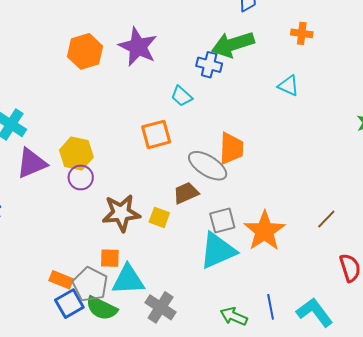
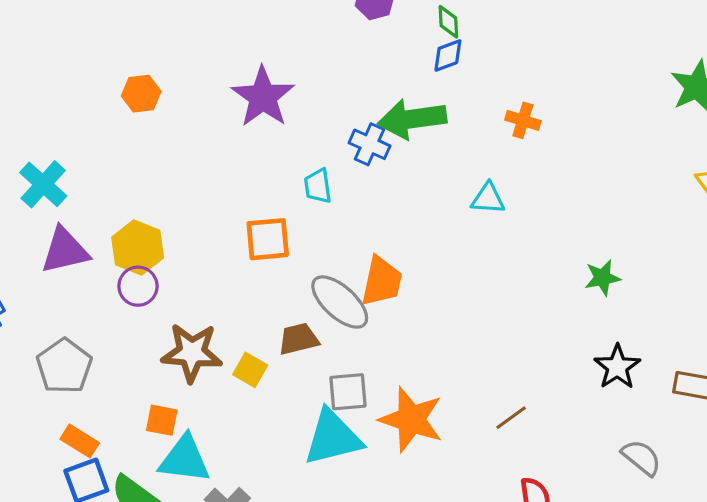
orange hexagon: (85, 51) -> (141, 94), moved, size x0.7
cyan triangle: (288, 86) -> (488, 198), turned -30
cyan trapezoid: (182, 96) -> (318, 186), turned 30
orange star: (264, 231) -> (411, 419), turned -30
gray pentagon: (90, 284) -> (64, 366), moved

